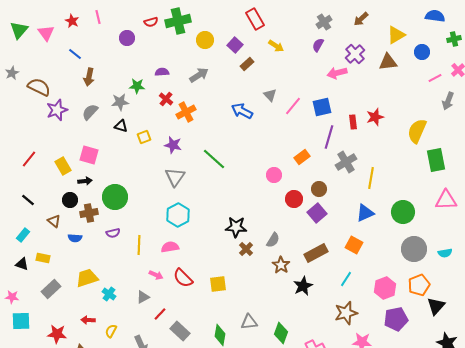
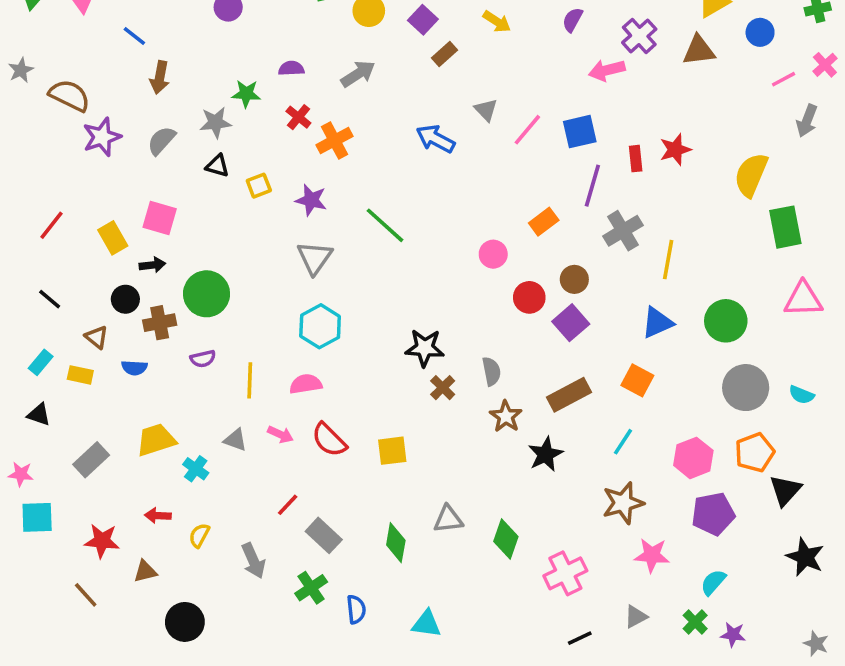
gray semicircle: (273, 240) -> (491, 371), turned -42
cyan semicircle: (445, 253) -> (802, 395), turned 32
yellow rectangle: (43, 258) -> (80, 375), moved
gray triangle: (143, 297) -> (235, 440), moved, turned 48

